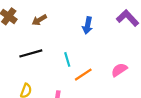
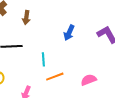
brown arrow: (39, 20) -> (26, 18), turned -64

